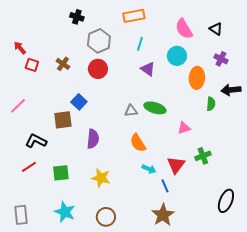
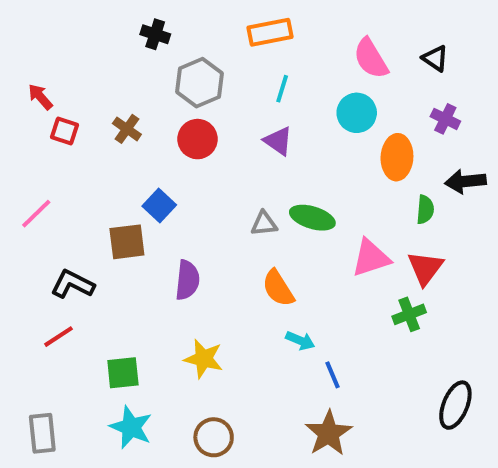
purple triangle: (148, 69) -> (278, 141), moved
pink triangle: (184, 128) -> (371, 258), size x1.5
red triangle: (176, 165) -> (425, 268), moved
green square: (61, 173) -> (123, 373), moved

